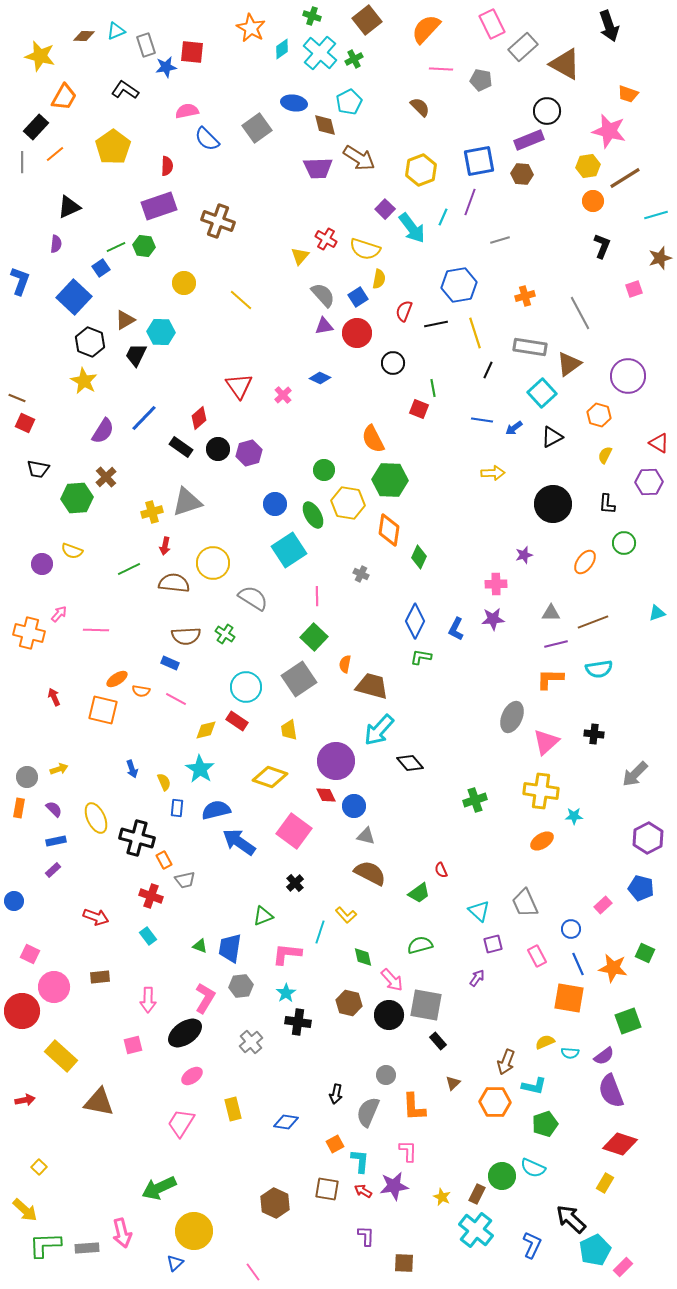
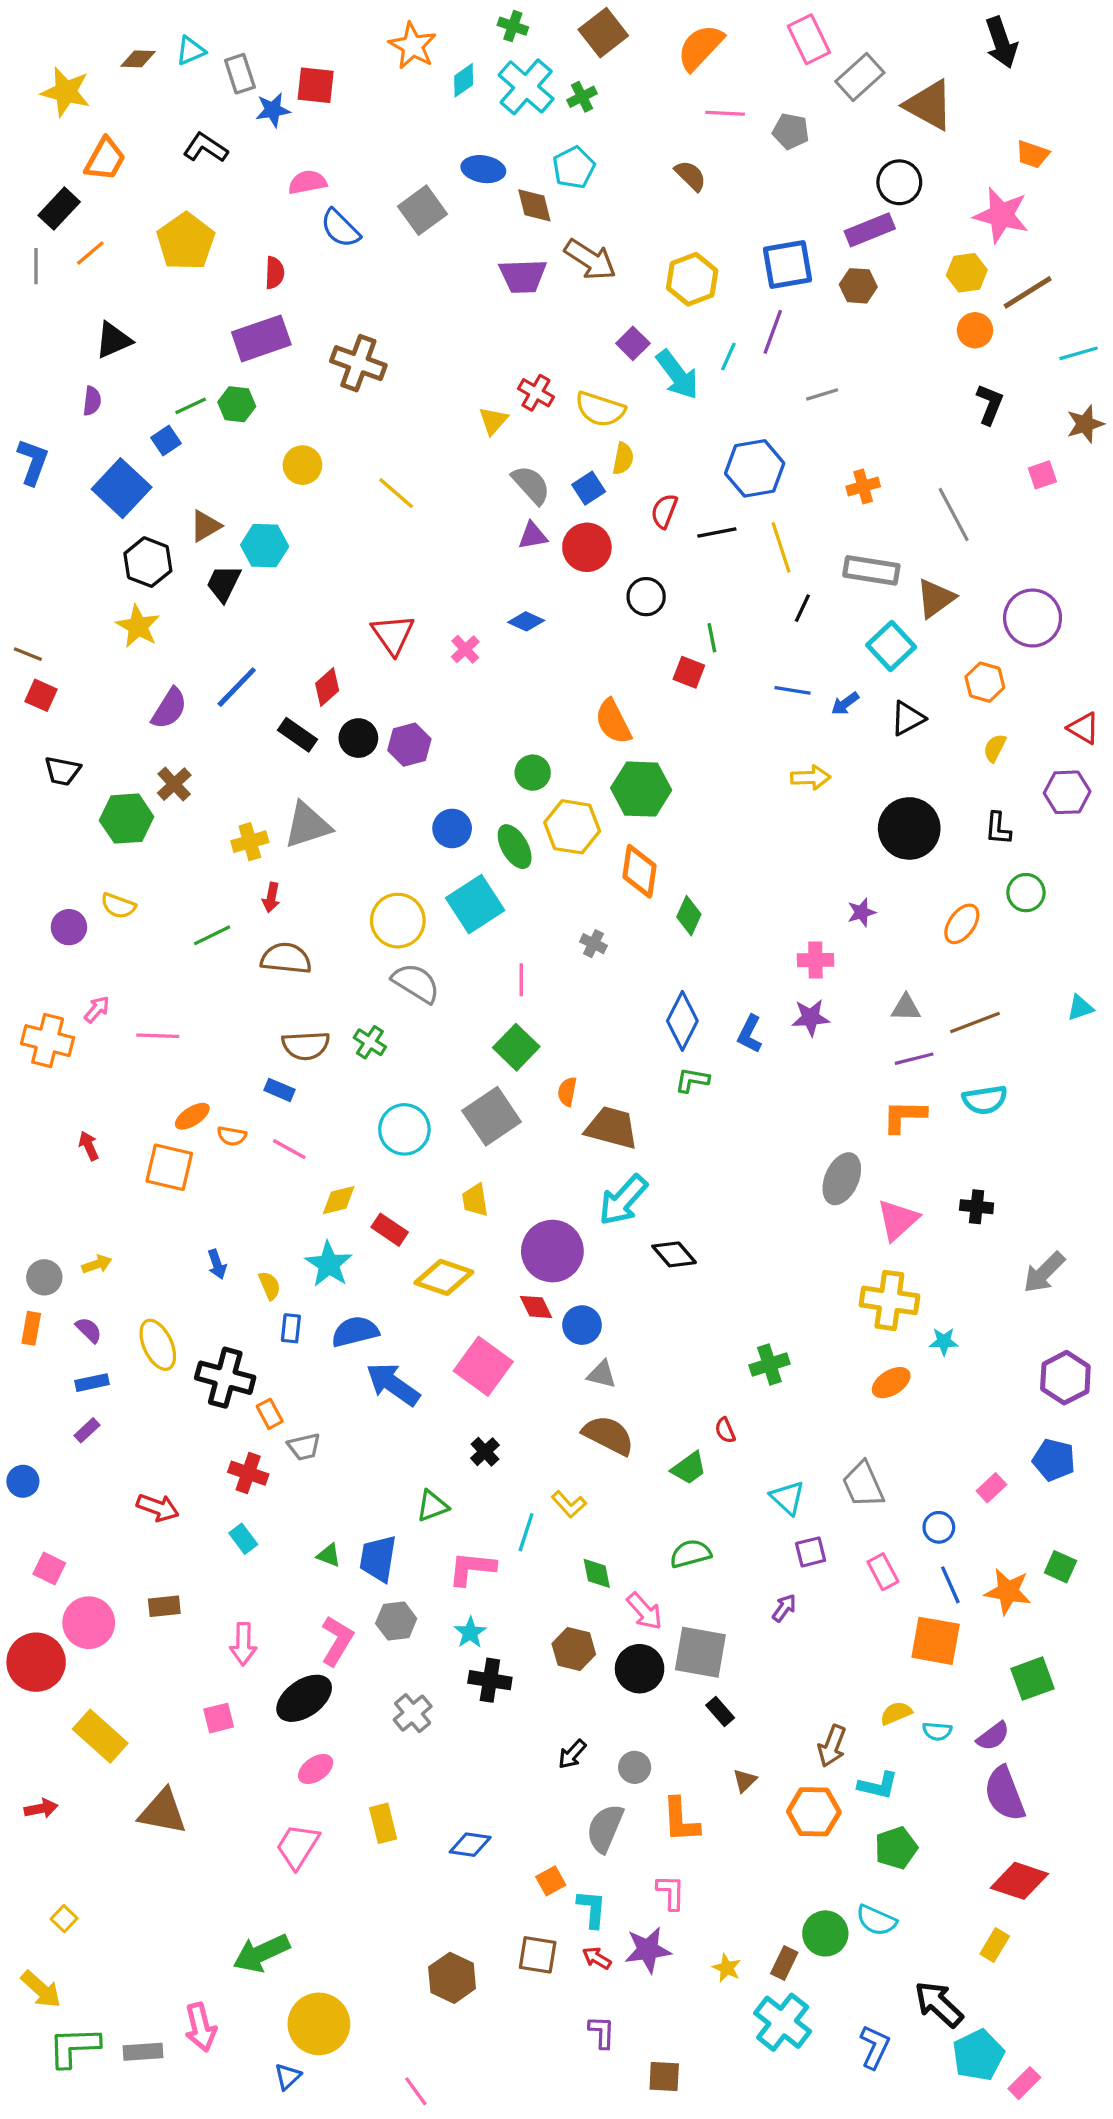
yellow circle: (213, 563) -> (398, 921), moved
red rectangle: (237, 721) -> (390, 1230), moved
green cross: (475, 800) -> (769, 1365), moved
black arrow: (336, 1094) -> (572, 1754), moved, turned 30

